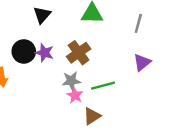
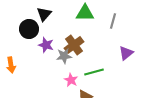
gray line: (138, 23) -> (113, 21), moved
black circle: (24, 51) -> (29, 29), moved
gray star: (71, 81) -> (64, 56), moved

